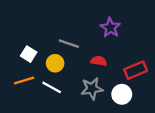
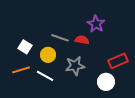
red semicircle: (99, 61) -> (82, 40), moved
gray star: (92, 89) -> (75, 66), moved

